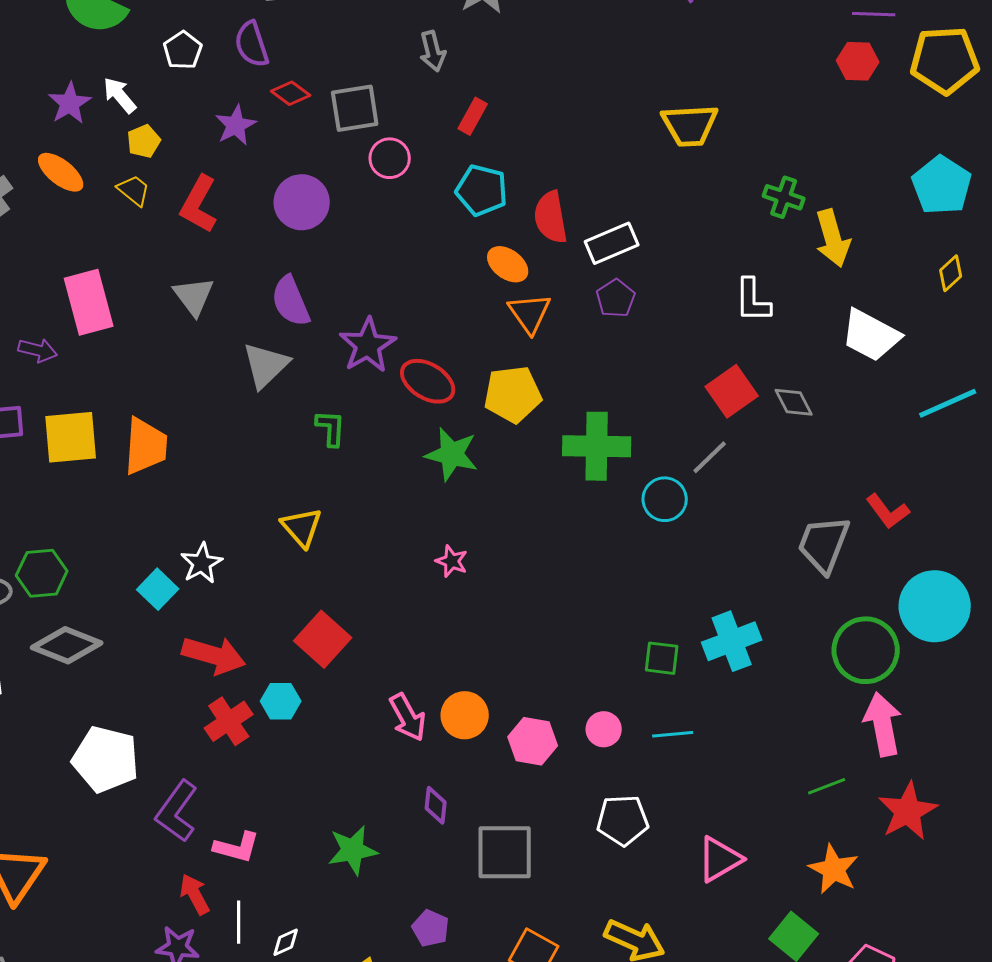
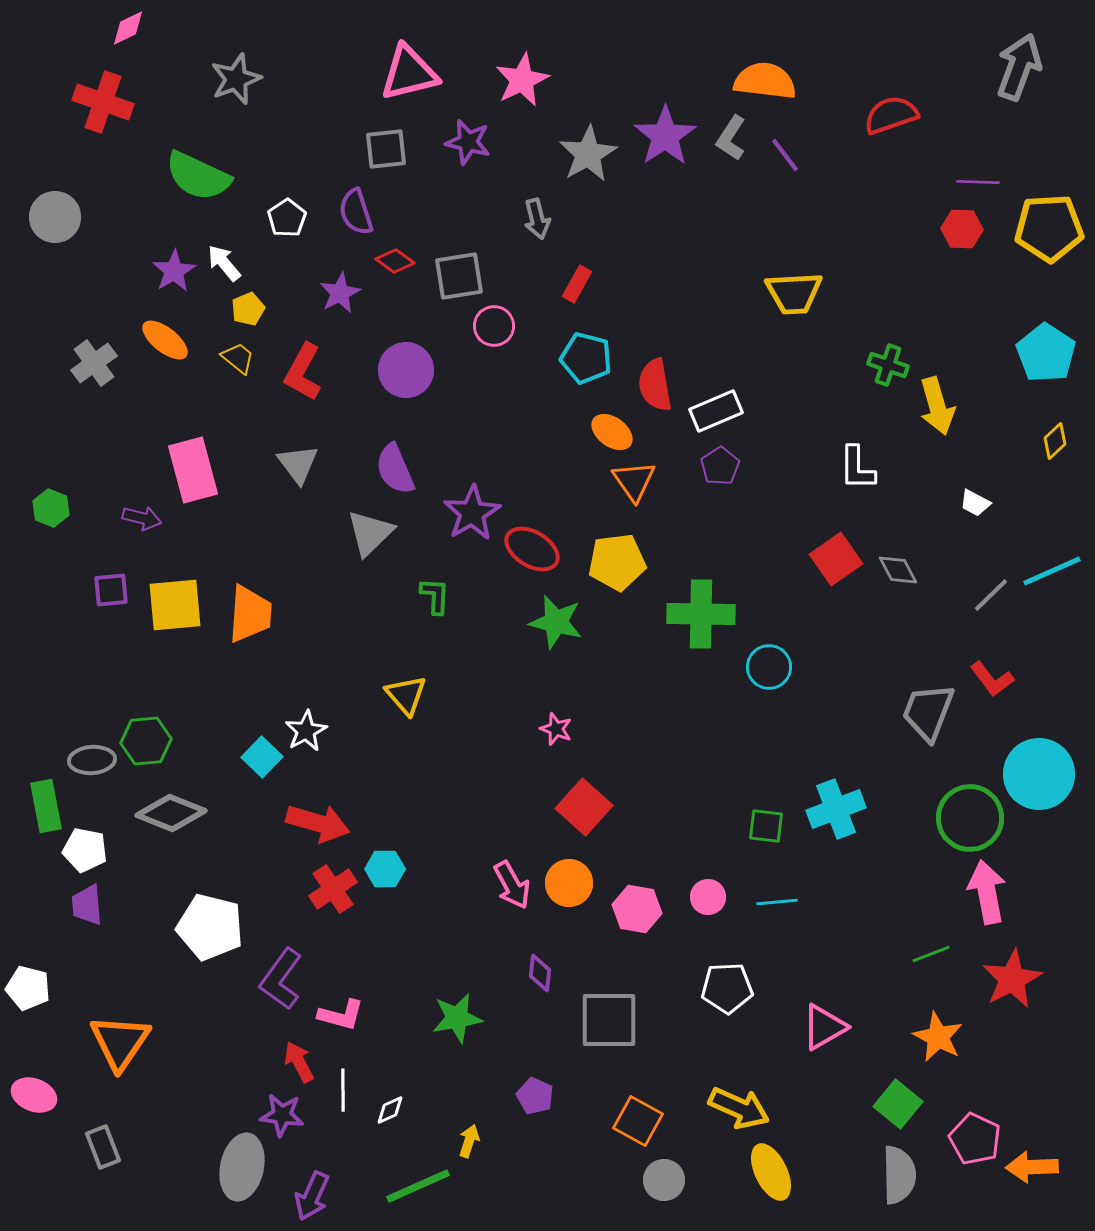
white trapezoid: (871, 335) -> (975, 503), size x0.5
gray line: (710, 457) -> (991, 595), moved
red square: (323, 639) -> (584, 807), moved

